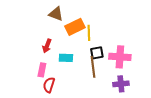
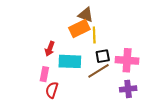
brown triangle: (56, 14) -> (86, 15), moved
cyan rectangle: (66, 58) -> (70, 61), size x1.5
brown line: (93, 67) -> (98, 71), turned 65

